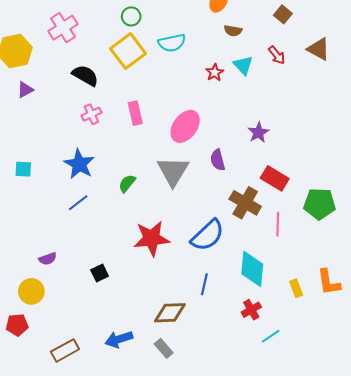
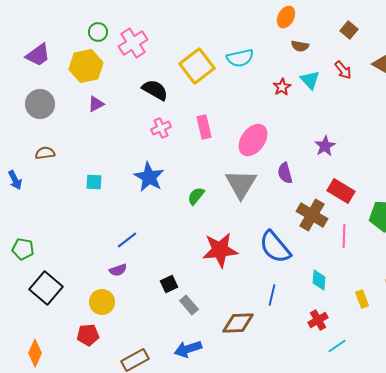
green circle: (131, 16) -> (98, 32), moved
blue line: (78, 203) -> (127, 240), moved
blue semicircle: (208, 235) -> (275, 247), turned 93
cyan diamond: (252, 269) -> (319, 280), size x0.6
gray rectangle: (164, 348) -> (189, 305), moved

